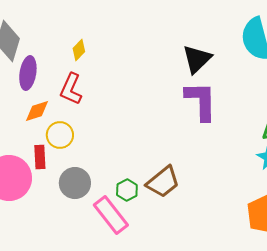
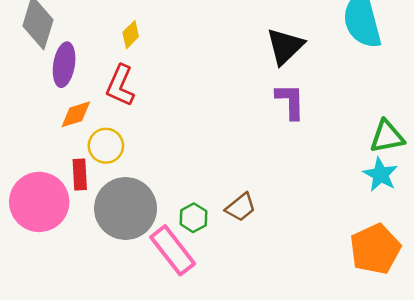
purple L-shape: (201, 101) -> (290, 101), size x0.7
brown trapezoid: (163, 182) -> (241, 207), size x0.7
gray circle: (75, 183) -> (126, 208), size x1.5

